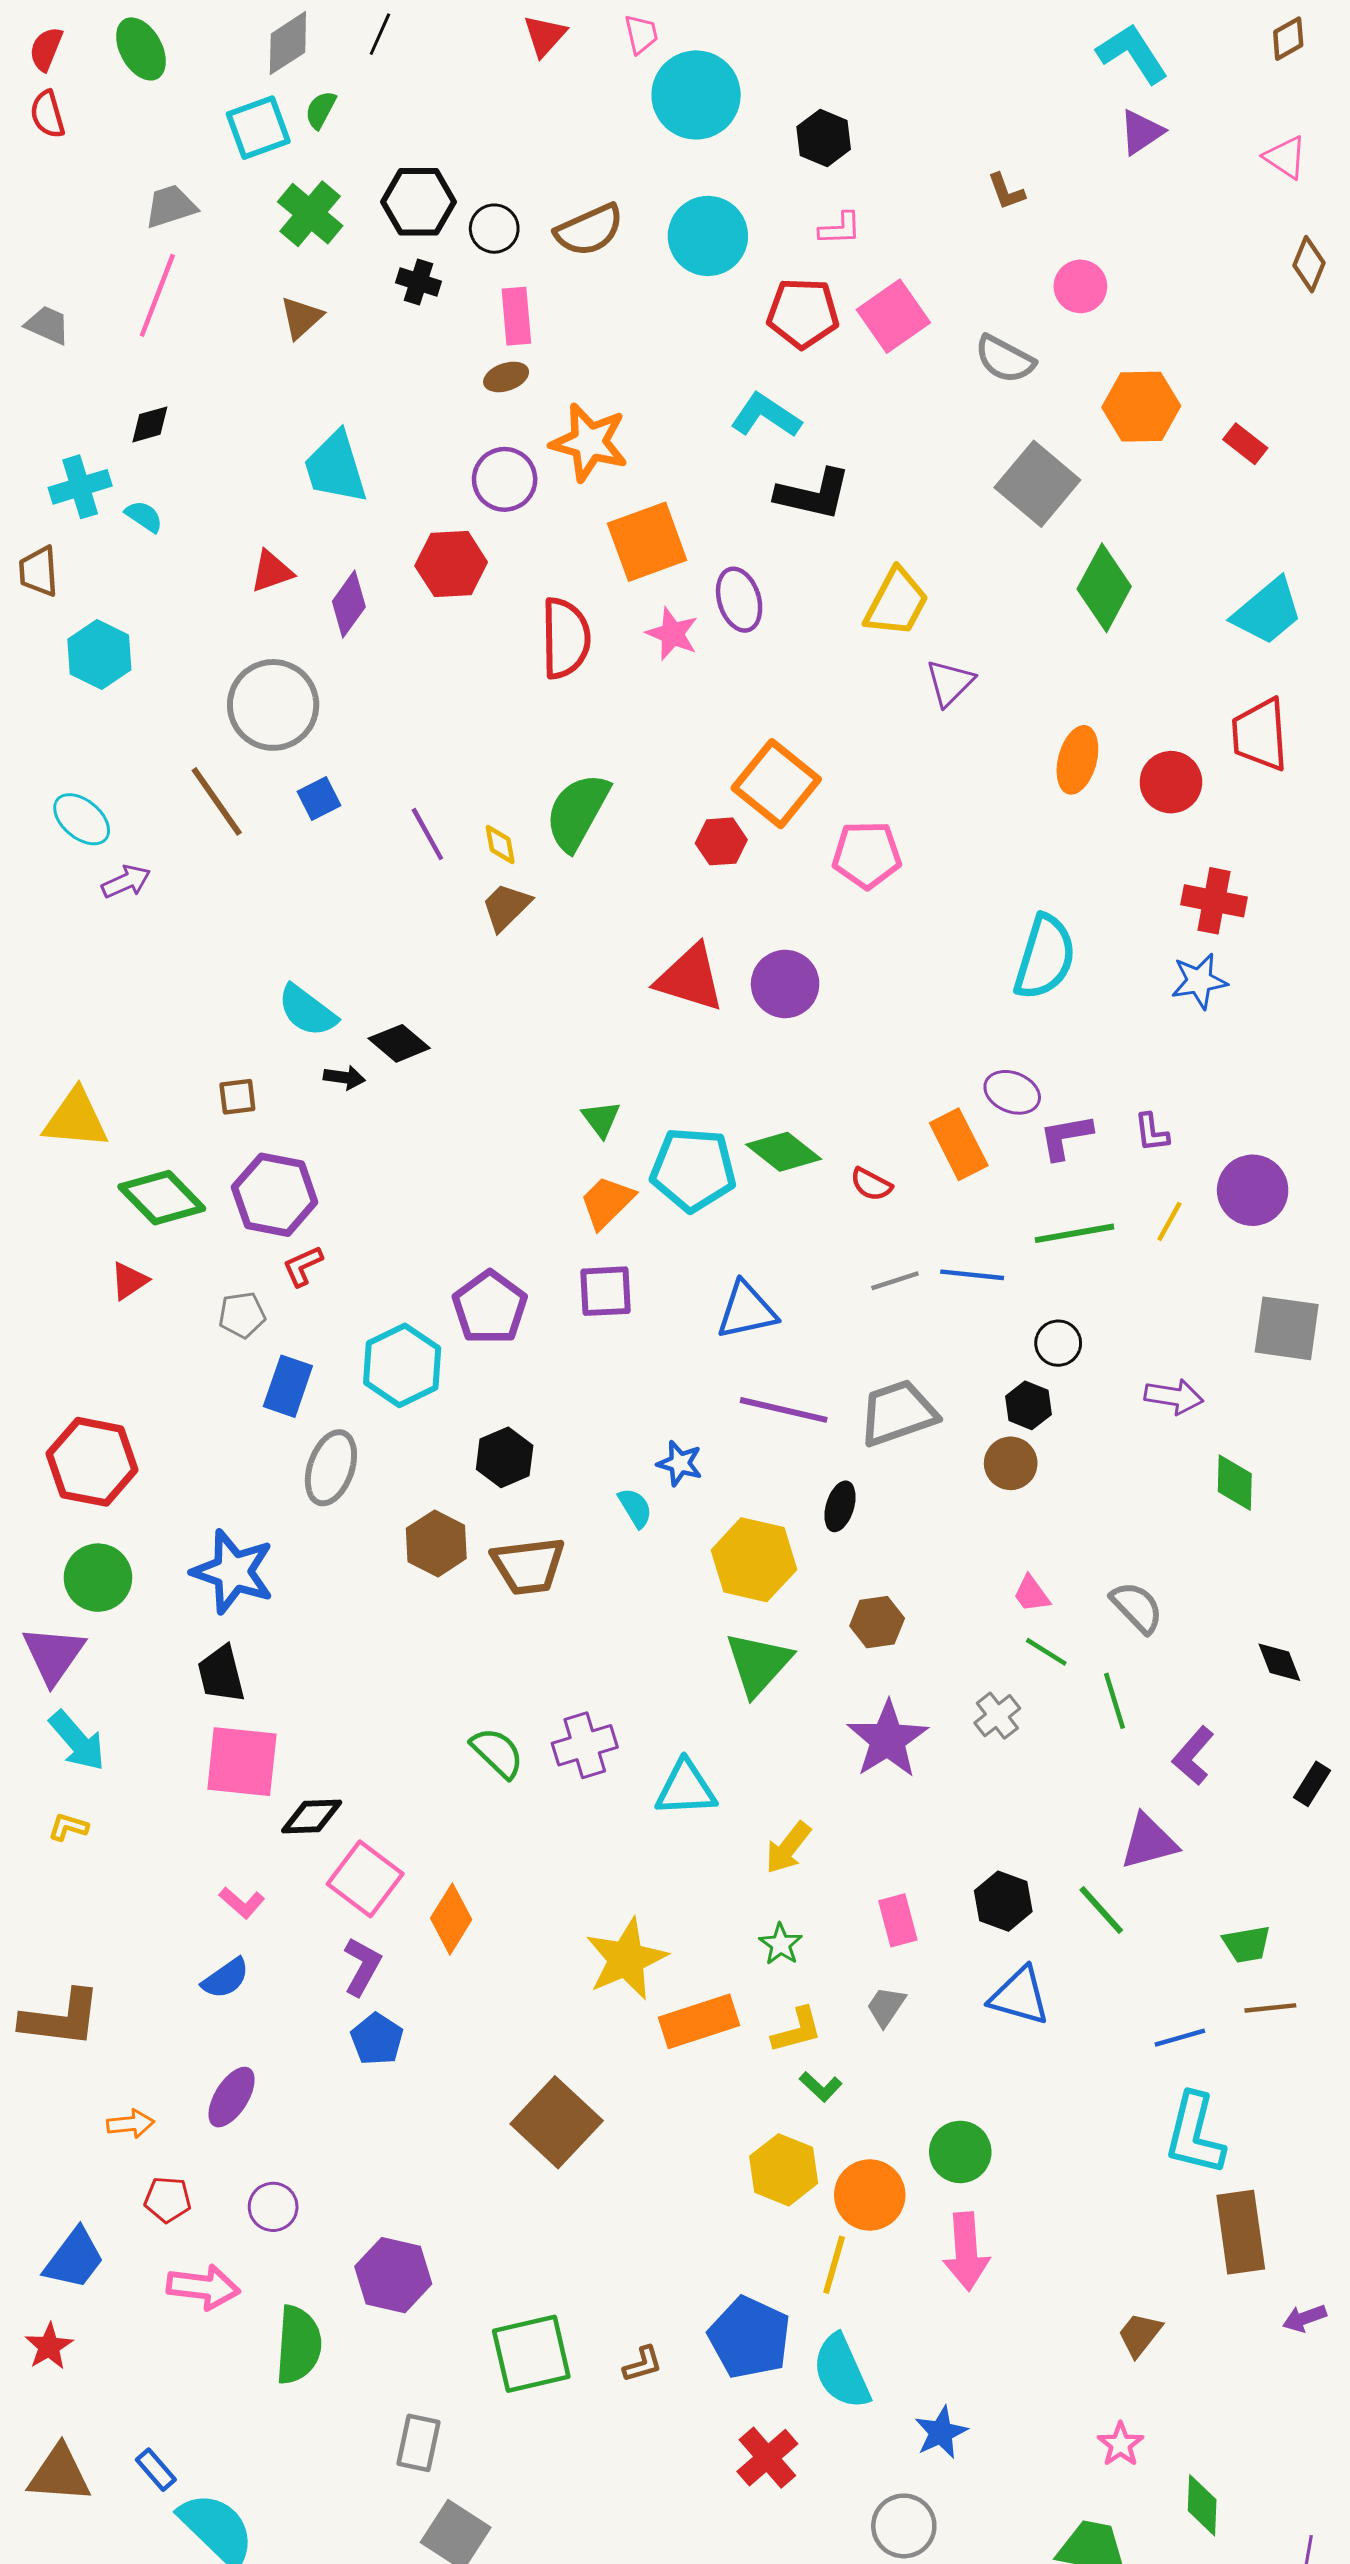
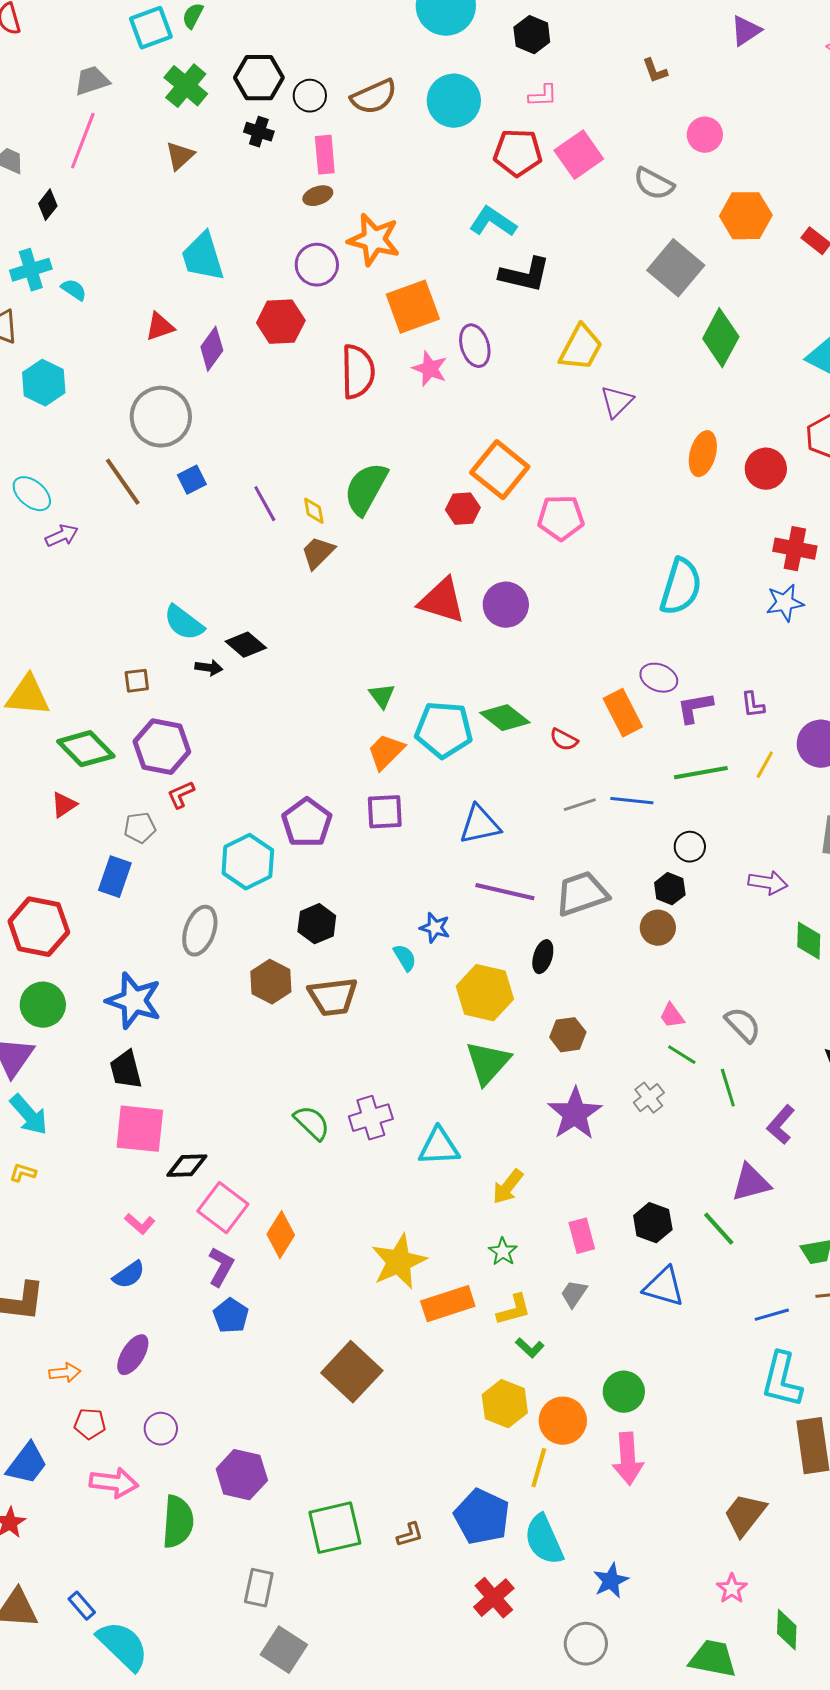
black diamond: (150, 424) -> (48, 205), moved, turned -36
blue rectangle: (288, 1386) -> (115, 877), moved
brown trapezoid: (1140, 2334) -> (745, 1515), size x1.4

